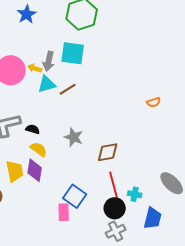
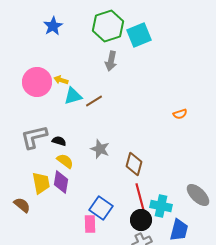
cyan square: (73, 53) -> (139, 35), moved, turned -30
gray arrow: (49, 61) -> (111, 61), moved
brown diamond: (108, 152) -> (134, 164), turned -65
cyan cross: (135, 194) -> (161, 206), size x1.5

